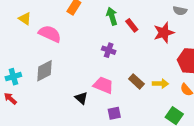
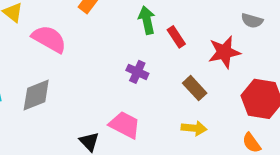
brown rectangle: (136, 81) -> (195, 88), moved
yellow arrow: (160, 84) -> (194, 128), moved

